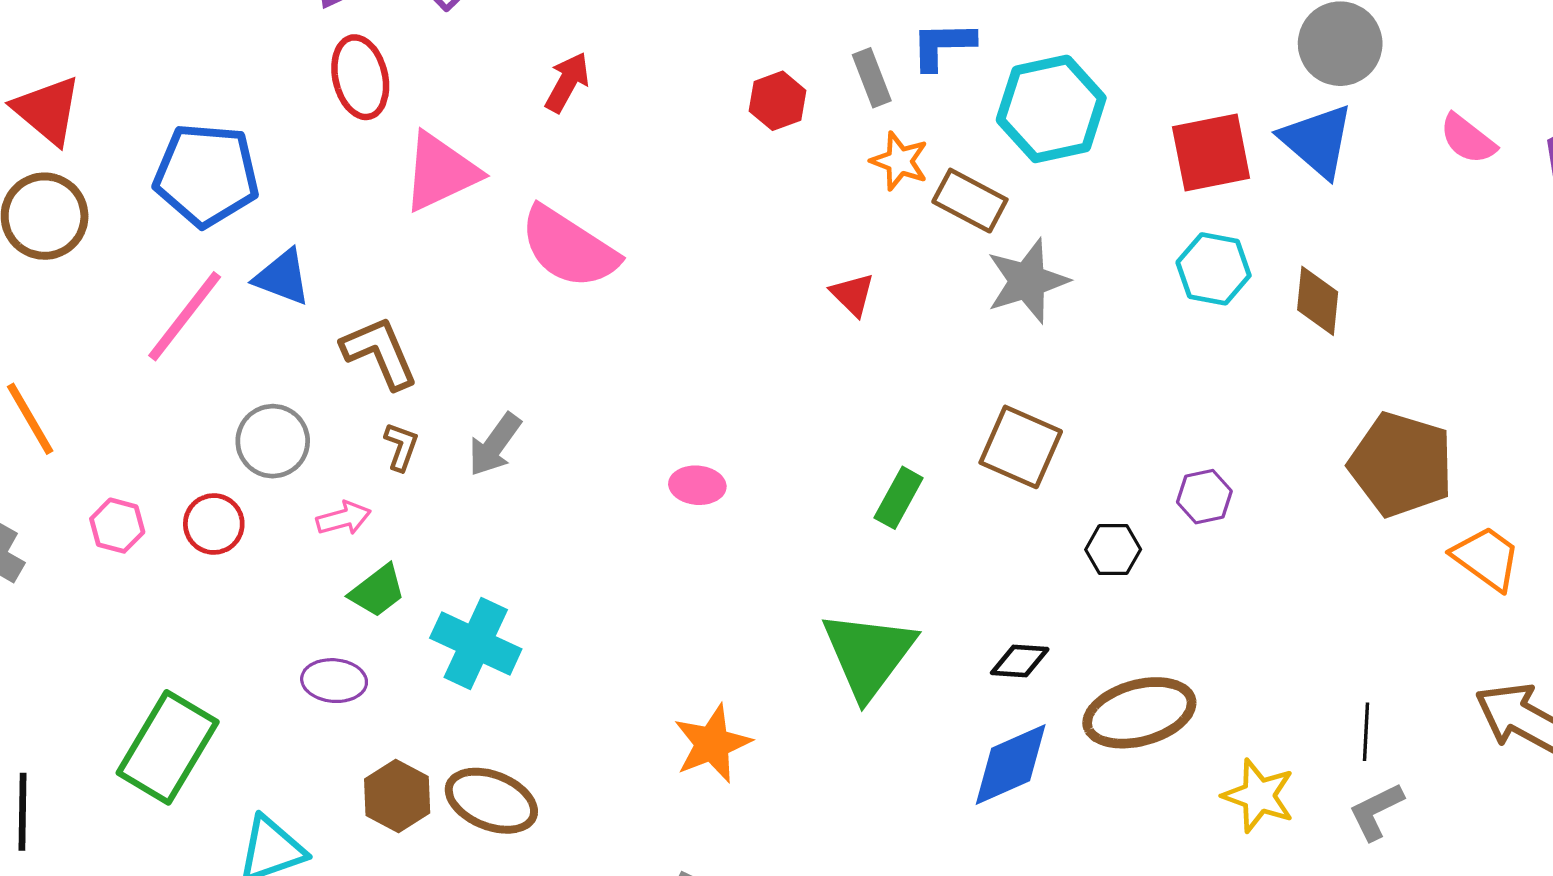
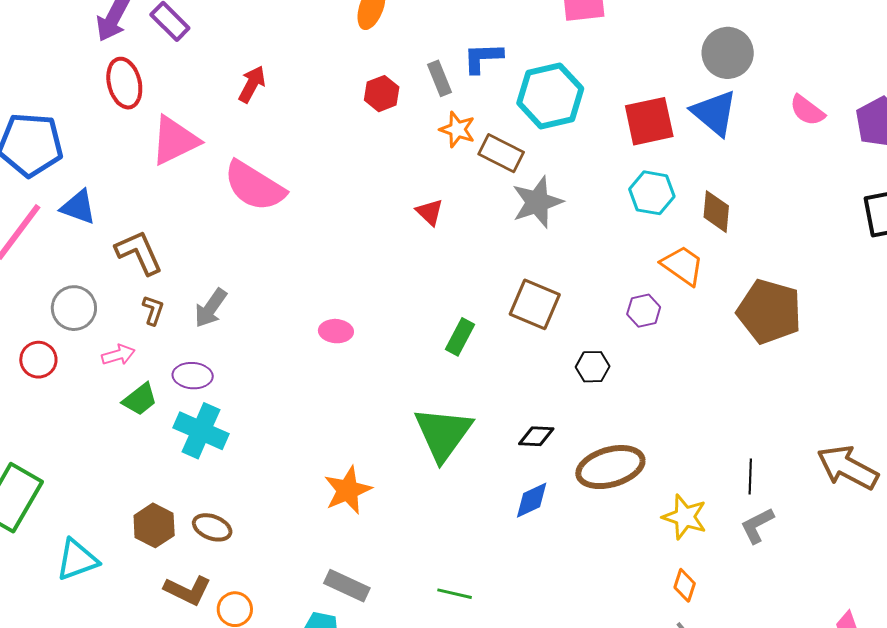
purple hexagon: (1204, 497) -> (644, 311), moved
orange trapezoid: (1486, 558) -> (683, 265), moved
purple ellipse: (334, 681) -> (193, 376), moved
blue diamond: (1011, 765) -> (532, 500), size x0.7
brown ellipse: (491, 801) -> (212, 527), size x0.7

